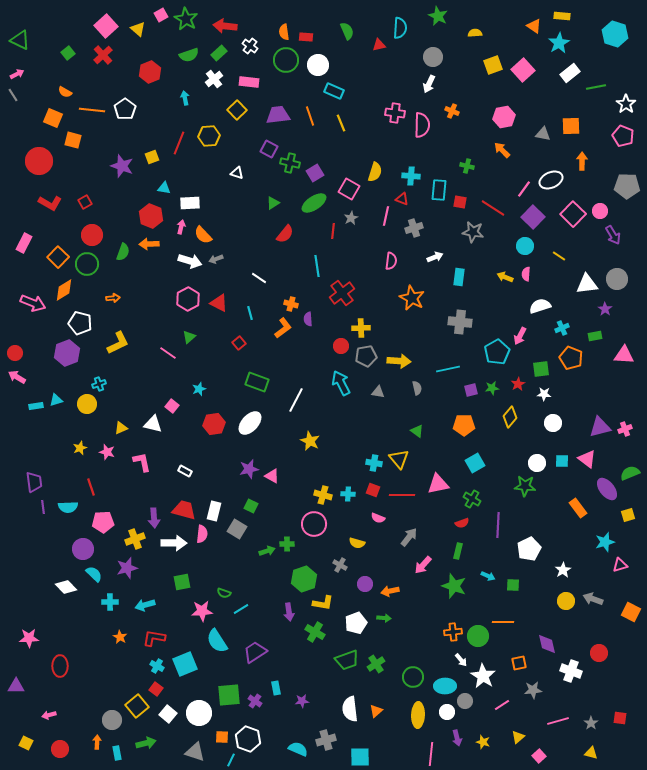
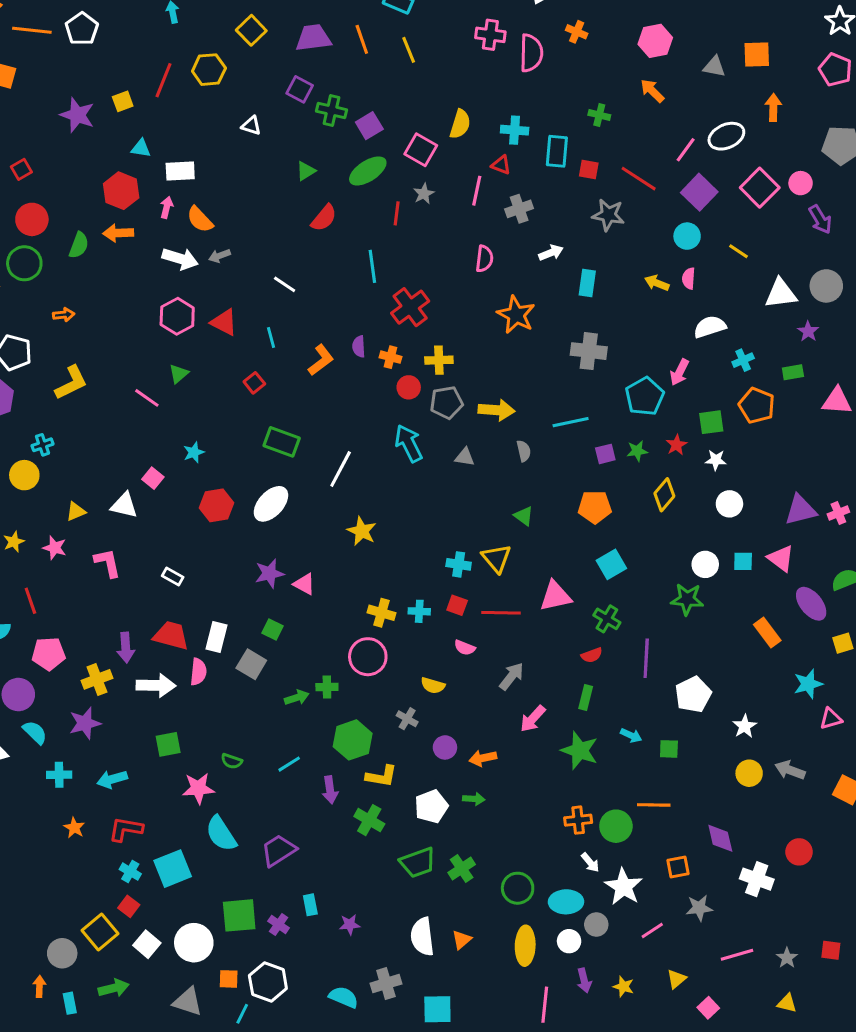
orange cross: (291, 304) -> (391, 357), moved
cyan line: (241, 609) -> (289, 764), moved

